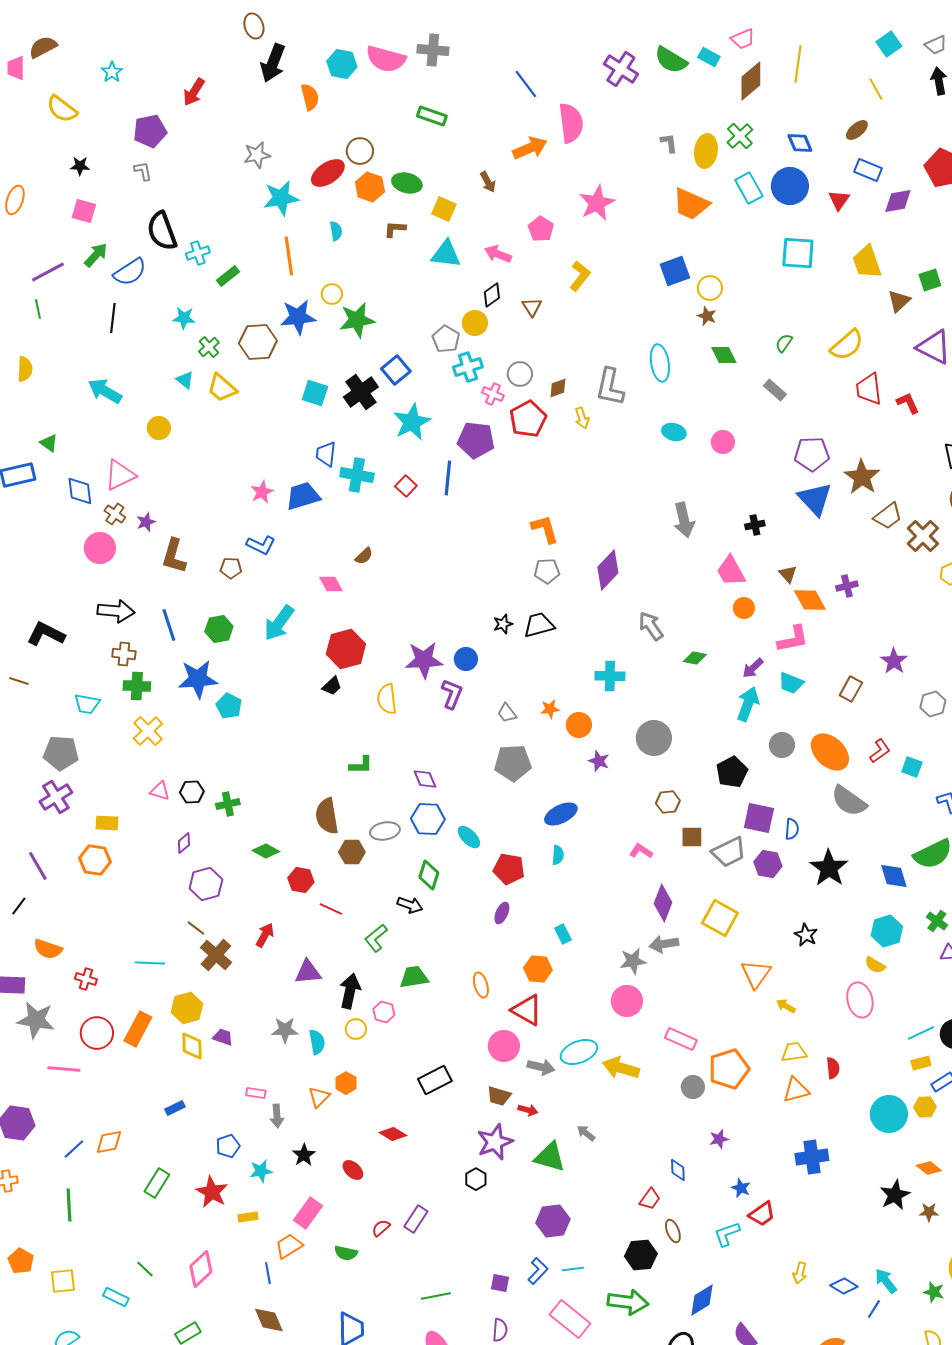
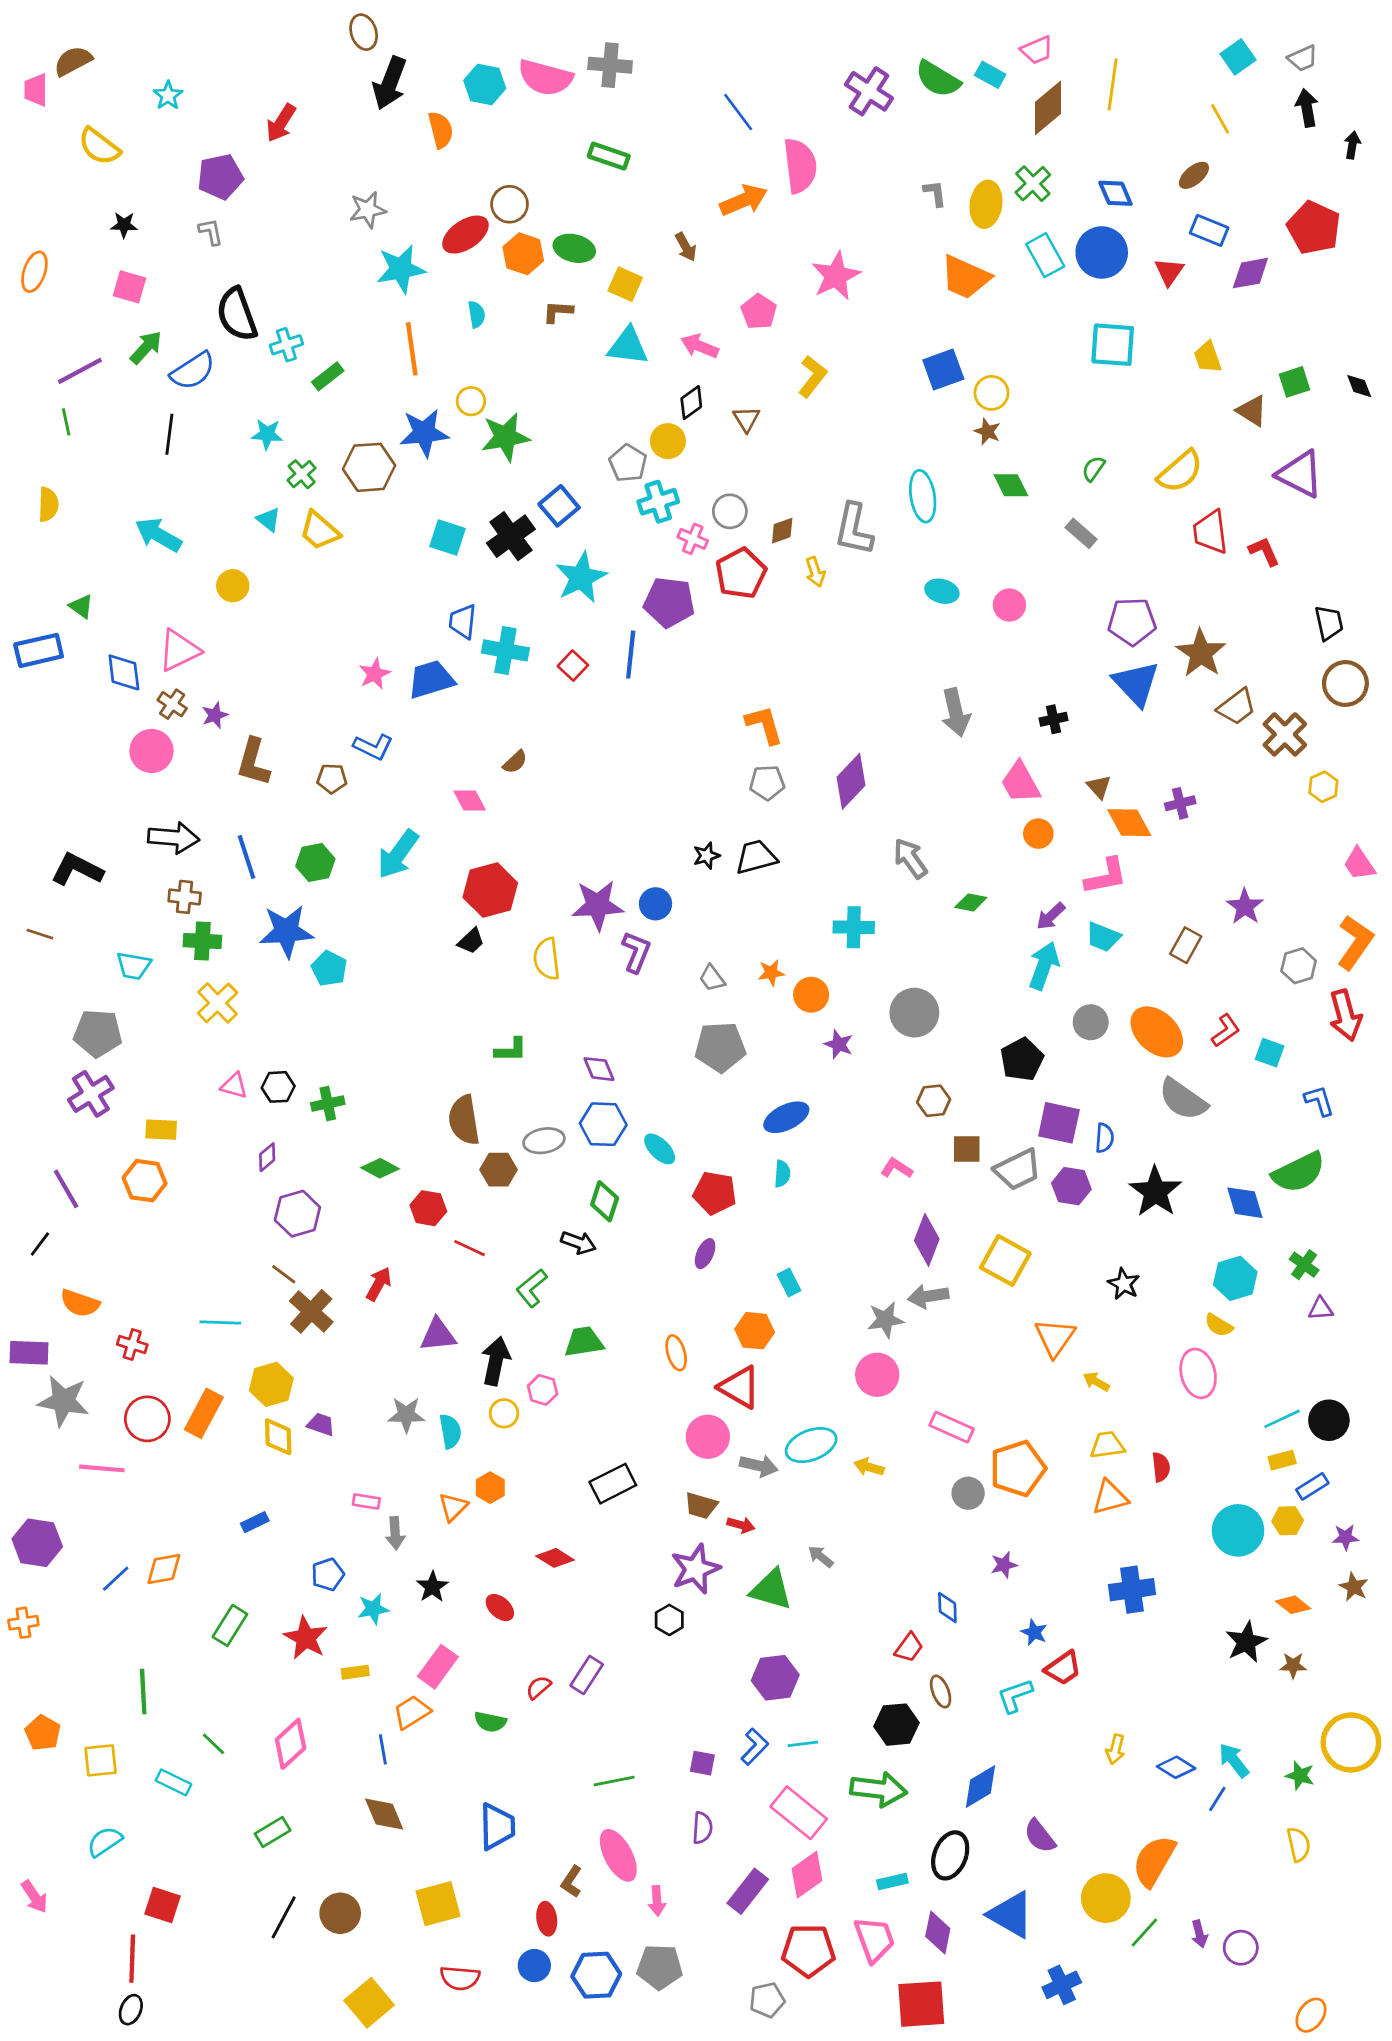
yellow trapezoid: (867, 262) -> (1208, 357), size x0.7
brown triangle: (899, 301) -> (1252, 411), turned -45
yellow arrow: (621, 1068) -> (869, 1467), size x0.6
green line: (69, 1205) -> (143, 1692), moved

